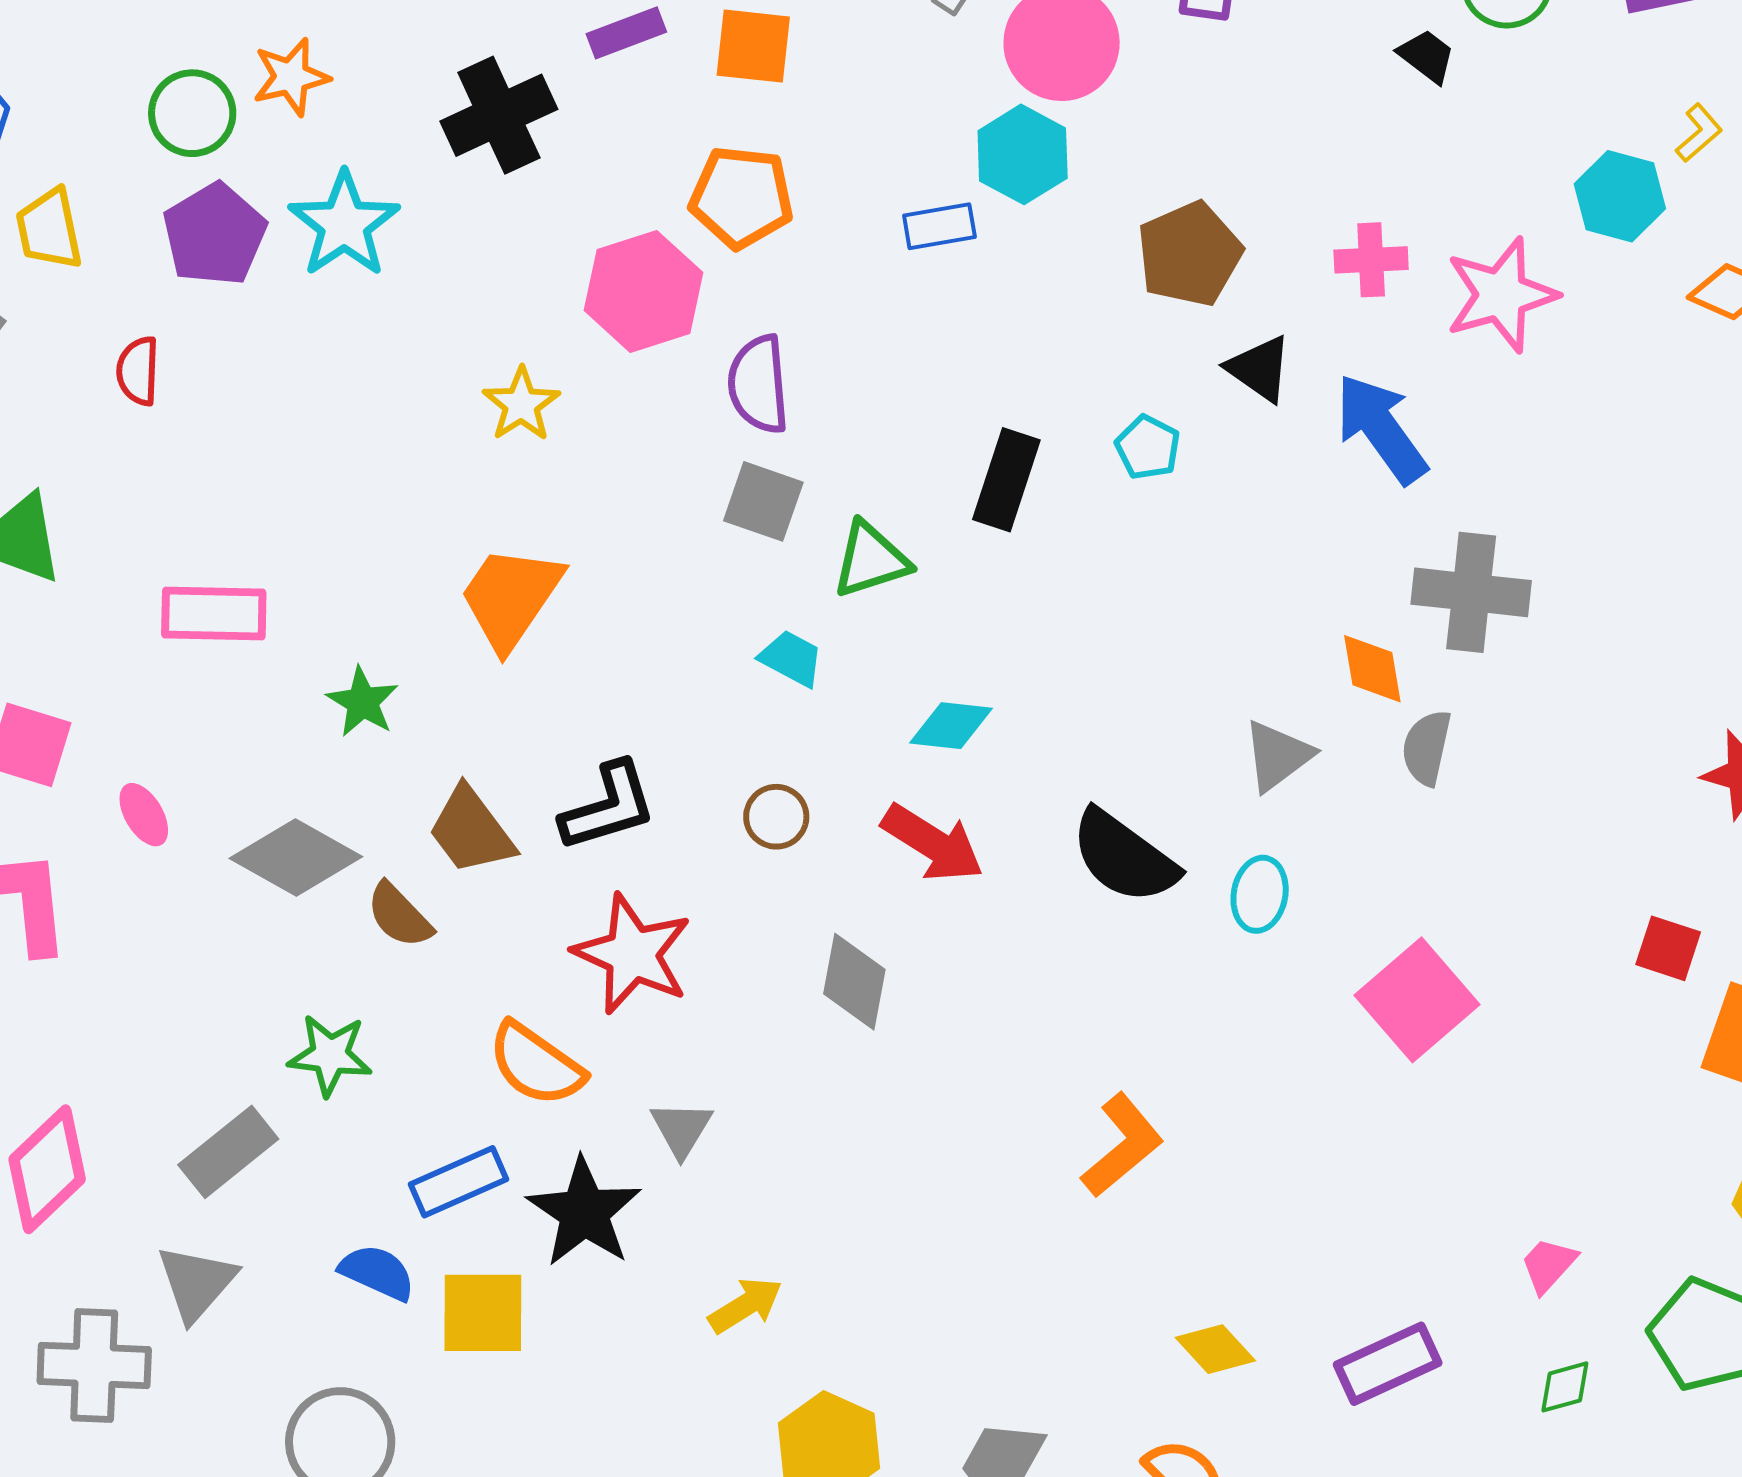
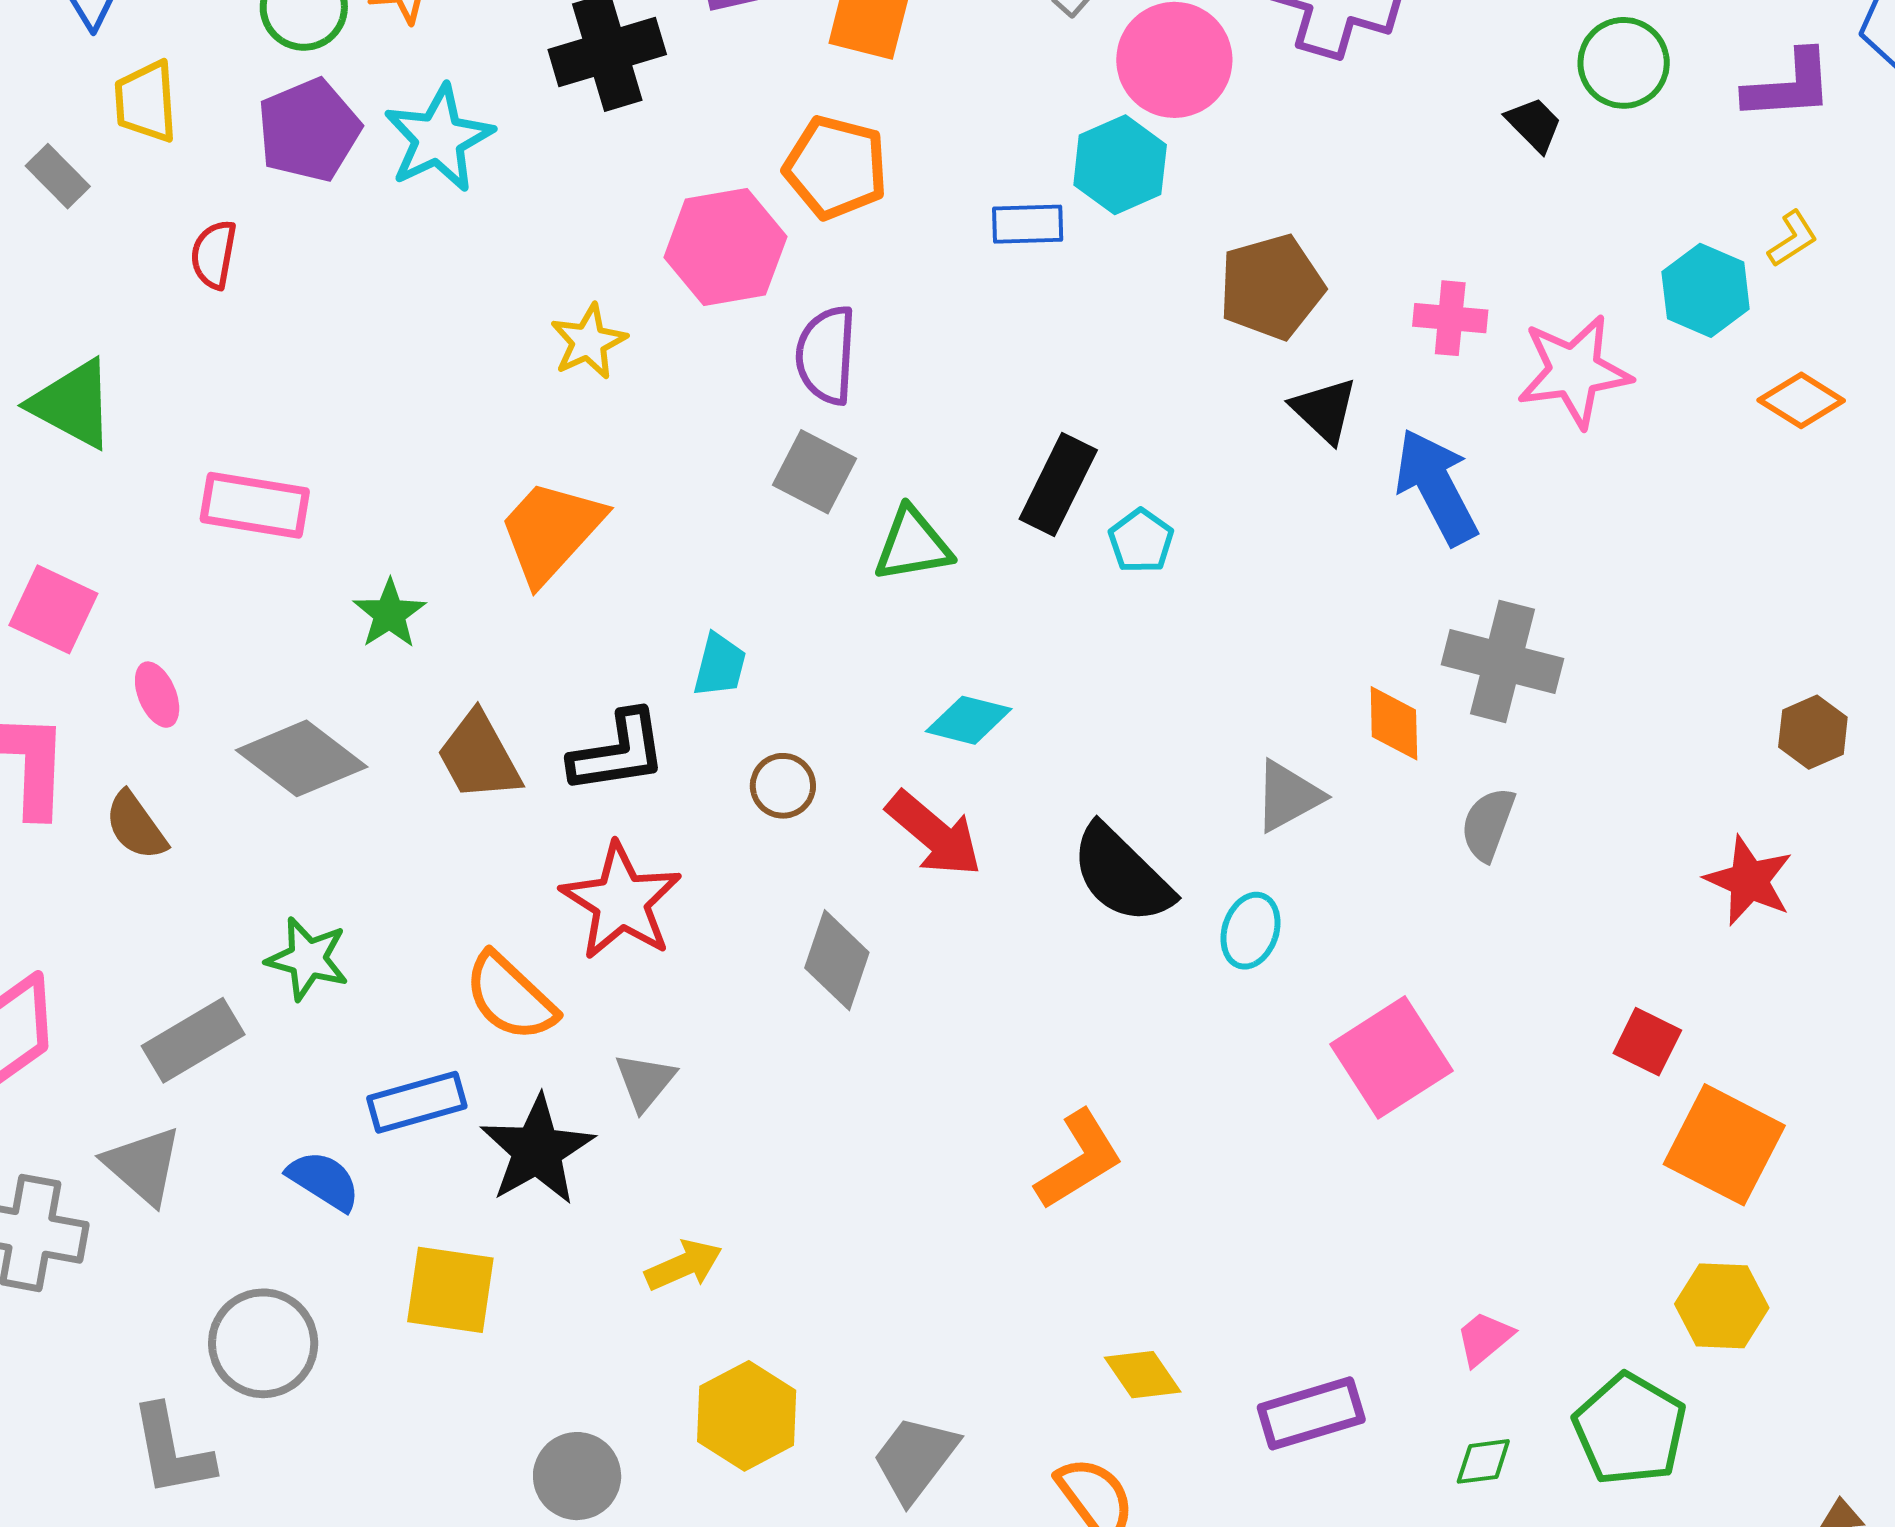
cyan pentagon: (1148, 447) -> (1141, 541), moved
cyan trapezoid: (791, 658) -> (720, 665), moved, turned 68
gray semicircle: (1427, 748) -> (1488, 824), moved
brown semicircle: (399, 915) -> (136, 826), moved
gray triangle: (196, 1283) -> (143, 1165), turned -38
yellow square: (483, 1313) -> (450, 1290), moved

